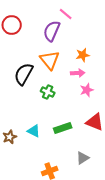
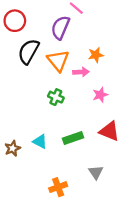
pink arrow: (78, 73) -> (81, 72), moved
black semicircle: (24, 74) -> (28, 51), moved
gray triangle: (83, 158) -> (96, 172), turned -32

